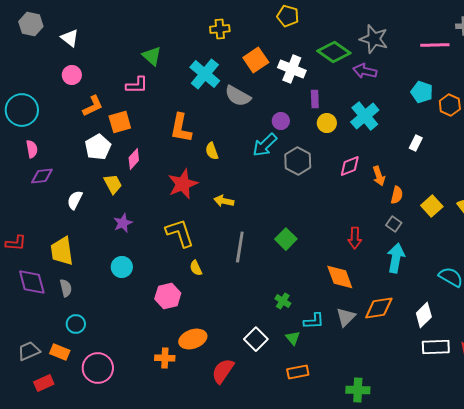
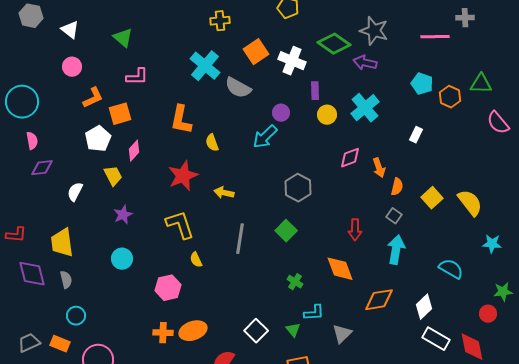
green triangle: (152, 56) -> (123, 38), moved
gray hexagon: (298, 161) -> (298, 188), moved
green cross: (283, 301) -> (295, 282), moved
gray triangle: (346, 317) -> (342, 334), moved
white rectangle: (436, 347) -> (436, 339), turned 32
orange cross: (165, 358) -> (163, 333), moved

